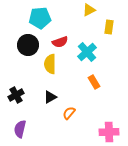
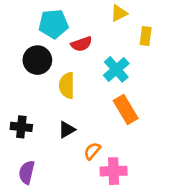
red semicircle: (60, 42) -> (81, 44), moved
orange rectangle: (94, 82) -> (126, 110), size x1.5
black cross: (16, 95) -> (21, 127), turned 35
pink cross: (109, 132) -> (114, 171), moved

